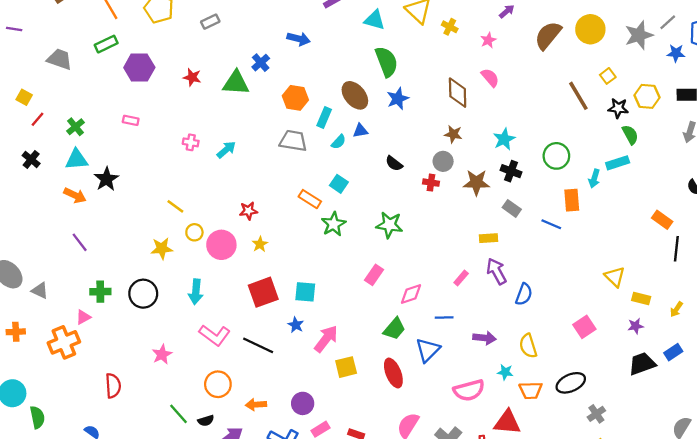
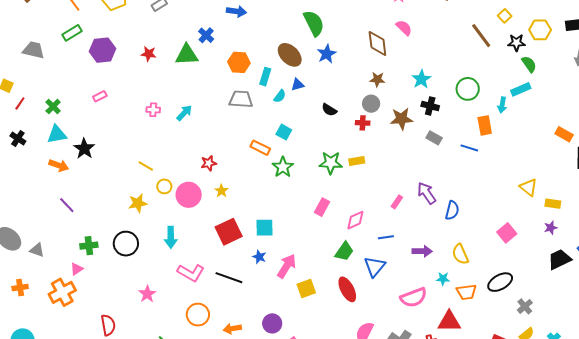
pink rectangle: (131, 120) -> (100, 96), turned -32
yellow rectangle: (489, 238) -> (357, 161), moved

